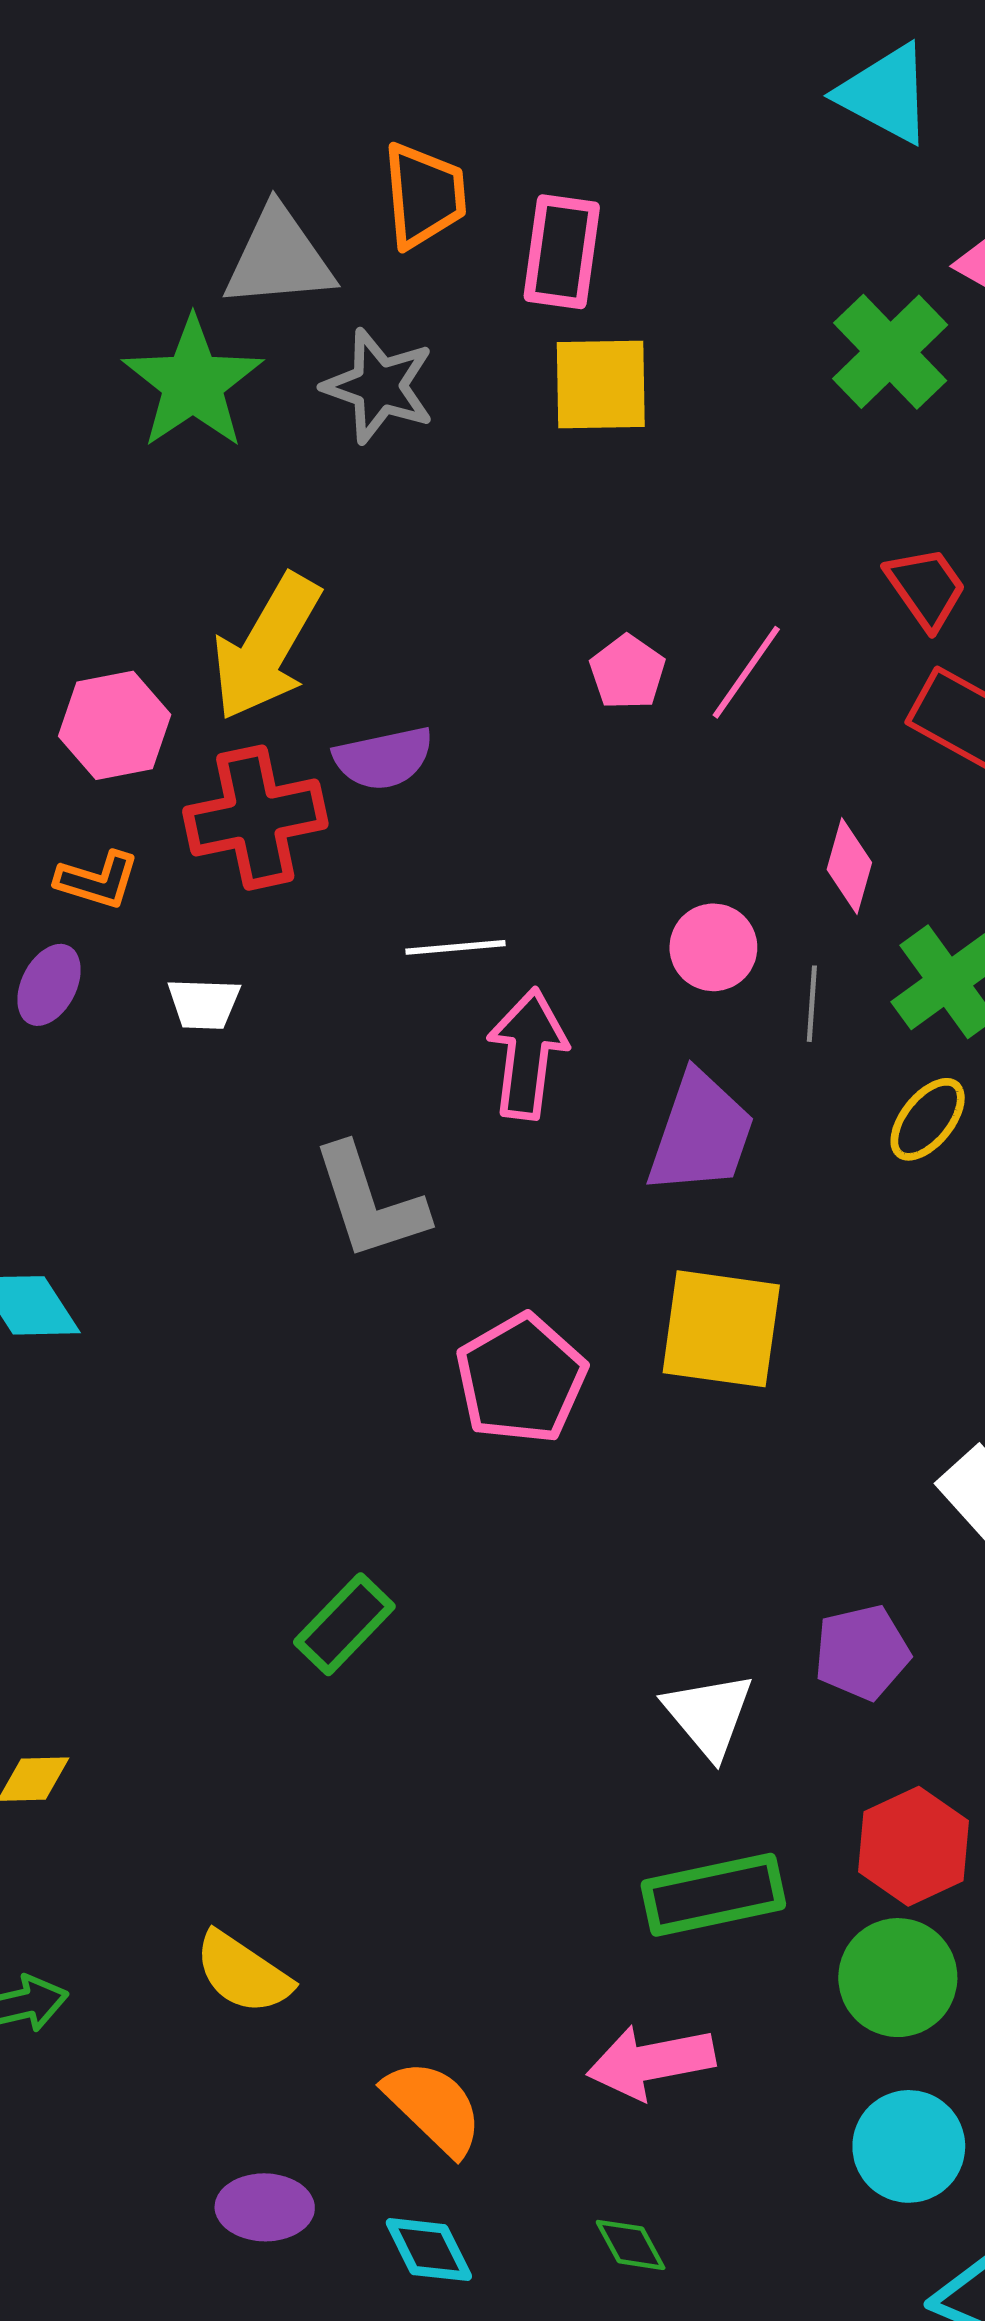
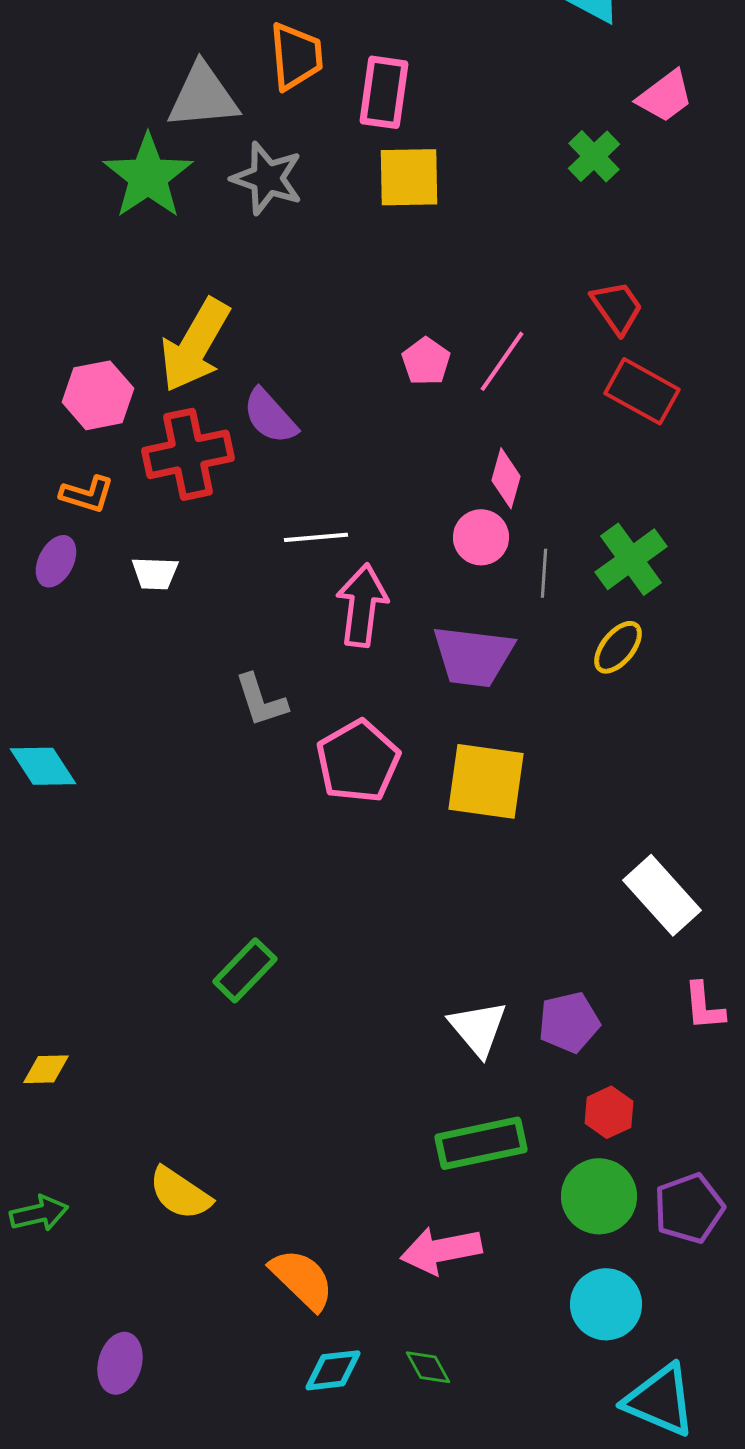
green cross: (890, 352) -> (594, 156), size x0.7
purple semicircle: (384, 758) -> (270, 416), turned 60
pink diamond: (849, 866) -> (506, 478), moved
purple trapezoid: (701, 1133) -> (473, 656), turned 78
gray L-shape: (369, 1202) -> (261, 700), size x0.7
pink pentagon: (521, 1379) -> (358, 761), moved
purple pentagon: (862, 1652) -> (569, 1022), moved
red hexagon: (913, 1846) -> (609, 1112), size x0.7
purple ellipse: (265, 2207) -> (120, 1363), moved, turned -76
cyan diamond: (429, 2250) -> (333, 1370), moved, turned -70

